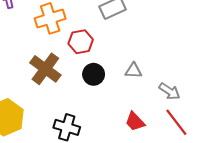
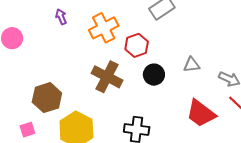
red trapezoid: (135, 122) -> (201, 113), size x1.5

